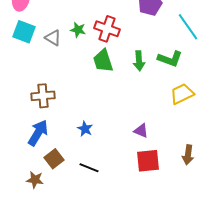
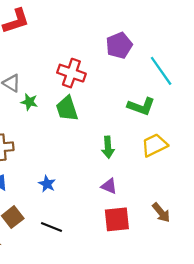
green star: (78, 30) -> (29, 102), moved
green arrow: (139, 61) -> (108, 147), moved
brown arrow: (188, 155) -> (161, 213), turned -48

